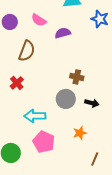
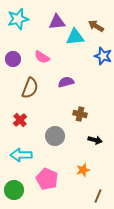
purple semicircle: (63, 33) -> (66, 82), moved
gray circle: (66, 99) -> (55, 136), moved
cyan arrow: (35, 116) -> (21, 155), moved

